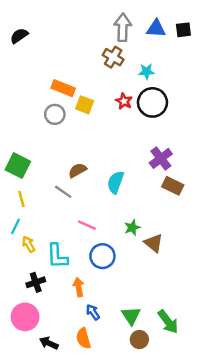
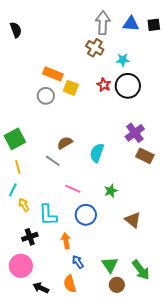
black semicircle: (19, 36) -> (16, 30), turned 105
green square: (18, 166) -> (15, 139), turned 35
brown triangle: (154, 243) -> (133, 220), moved

